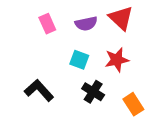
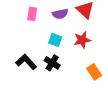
pink rectangle: (47, 24) -> (32, 14), turned 32
black cross: (93, 92) -> (52, 63), moved

